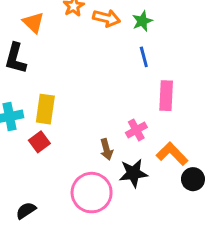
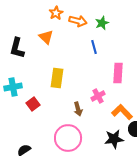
orange triangle: (33, 23) -> (46, 37), moved
blue line: (144, 57) -> (94, 47), moved
yellow rectangle: (45, 109) -> (57, 78), moved
black star: (133, 173) -> (114, 139), moved

